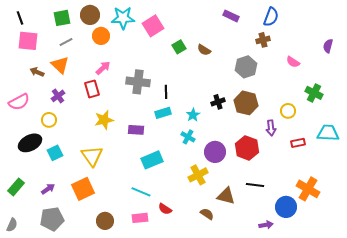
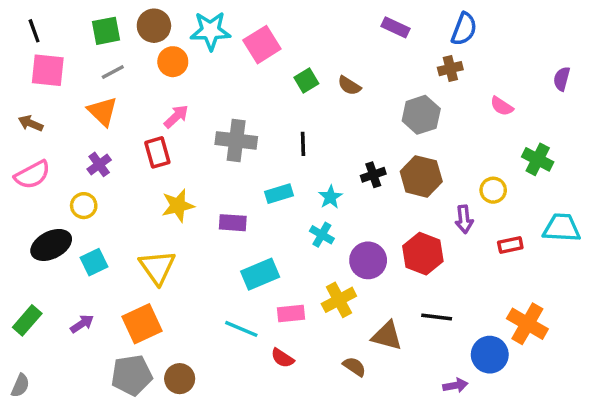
brown arrow: (37, 72) -> (31, 123), moved
black line: (166, 92) -> (303, 144), moved
pink rectangle: (140, 218) -> (291, 314), moved
gray pentagon: (52, 219) -> (132, 375), moved

